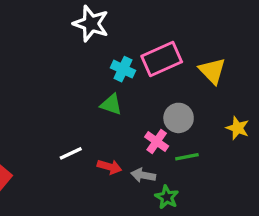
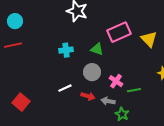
cyan cross: (123, 69) -> (66, 50), moved, turned -32
green triangle: (111, 104) -> (97, 49), moved
gray circle: (179, 118) -> (92, 72), moved

